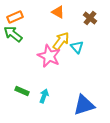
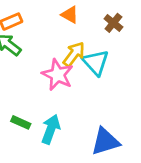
cyan triangle: (77, 47) -> (96, 62), size x1.5
cyan arrow: (44, 96) -> (51, 129), size x1.5

